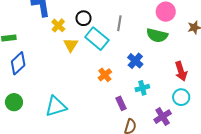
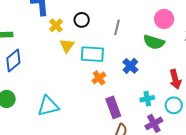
cyan rectangle: (97, 39) -> (92, 54), moved, turned -40
cyan cross: (142, 88) -> (147, 99), moved
purple rectangle: (121, 103) -> (113, 107), size x1.5

